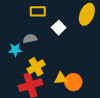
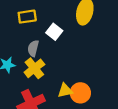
gray semicircle: (30, 39) -> (33, 48), moved, turned -56
yellow cross: (36, 67) -> (34, 68), moved

